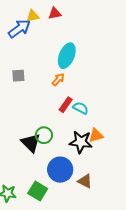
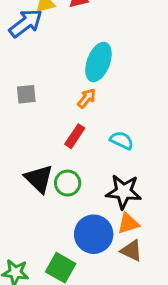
red rectangle: (66, 105) -> (75, 136), moved
orange triangle: (96, 135) -> (128, 223), moved
black triangle: (31, 143) -> (39, 179), moved

